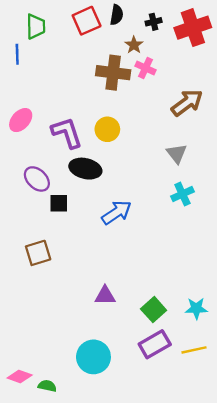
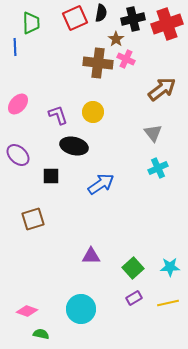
black cross: (154, 22) -> (133, 19), size x1.6
purple L-shape: (67, 133) -> (58, 115), size x0.7
purple ellipse: (37, 179) -> (18, 155), moved
purple rectangle: (155, 344) -> (134, 298), size x0.6
pink diamond: (20, 377) -> (27, 311), moved

